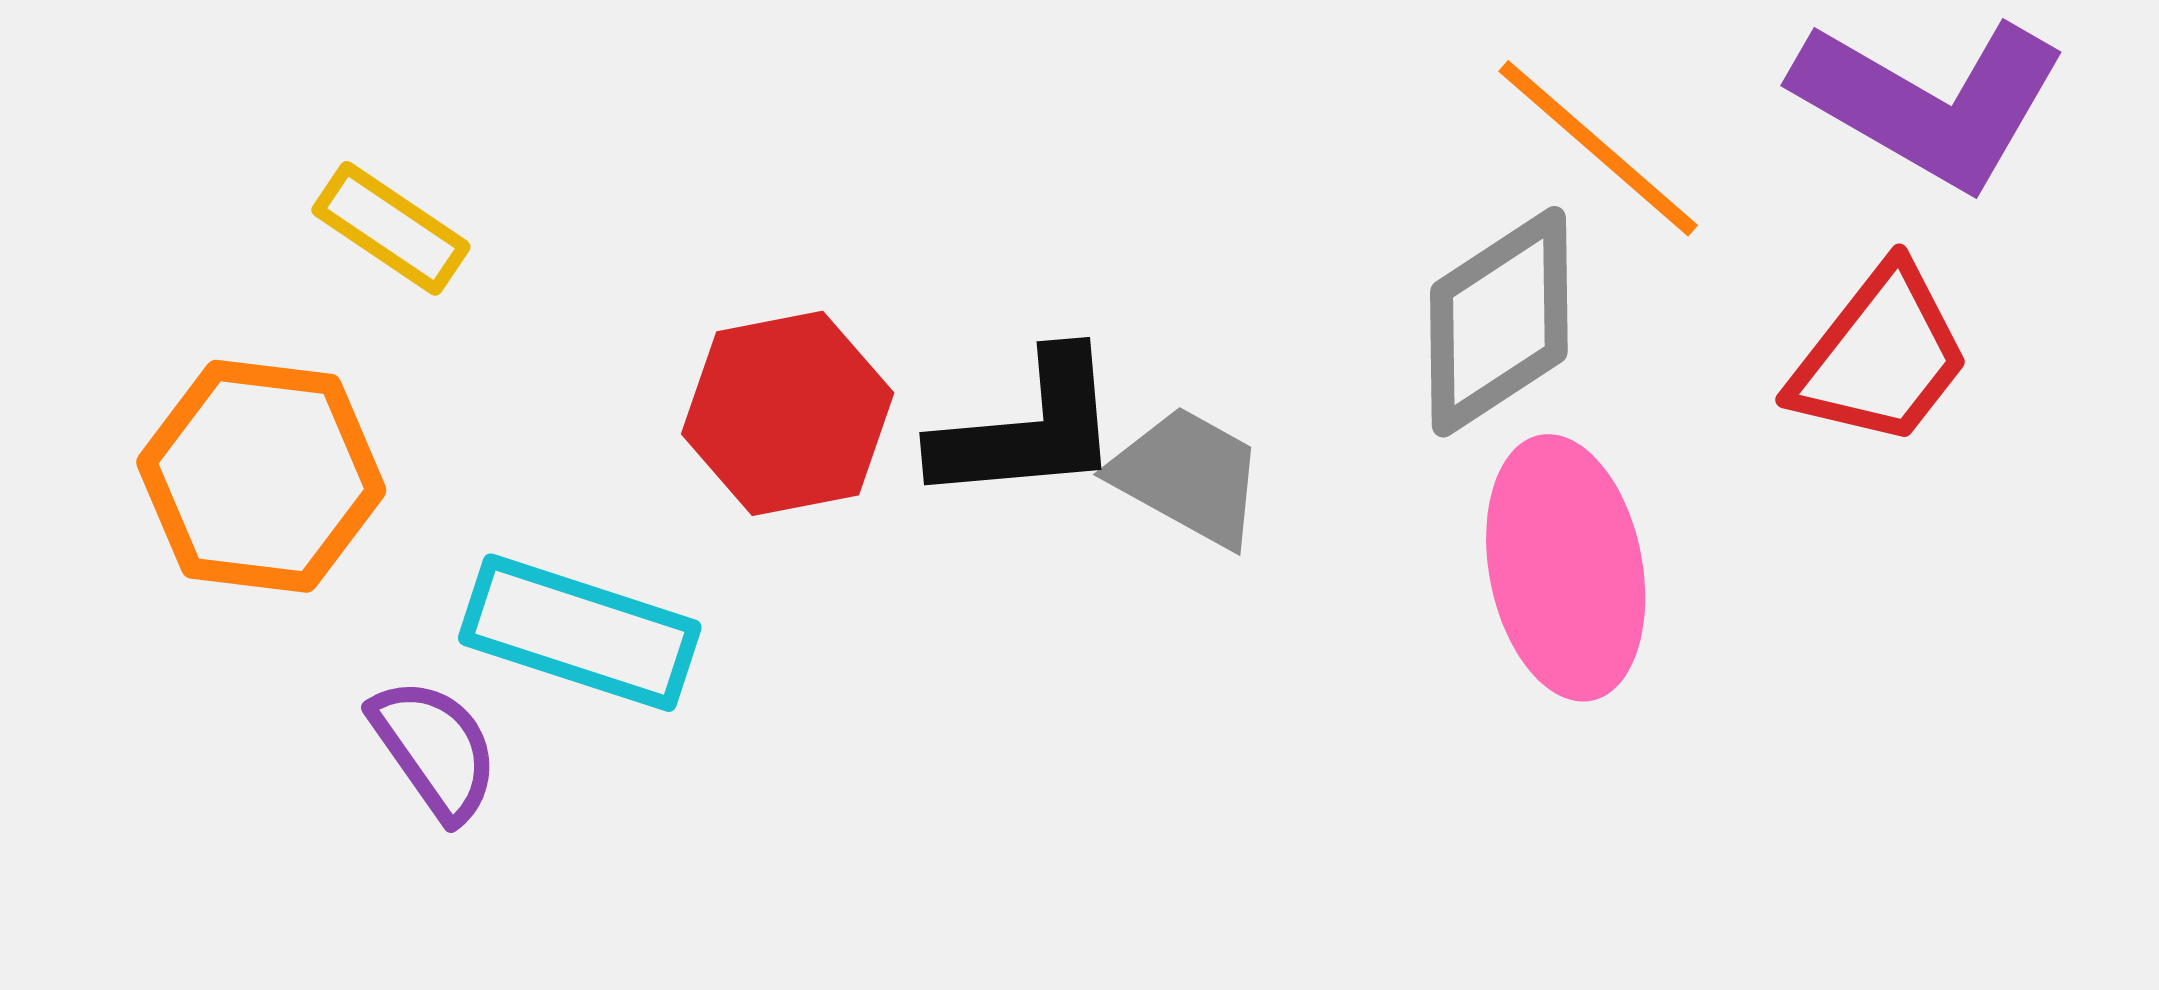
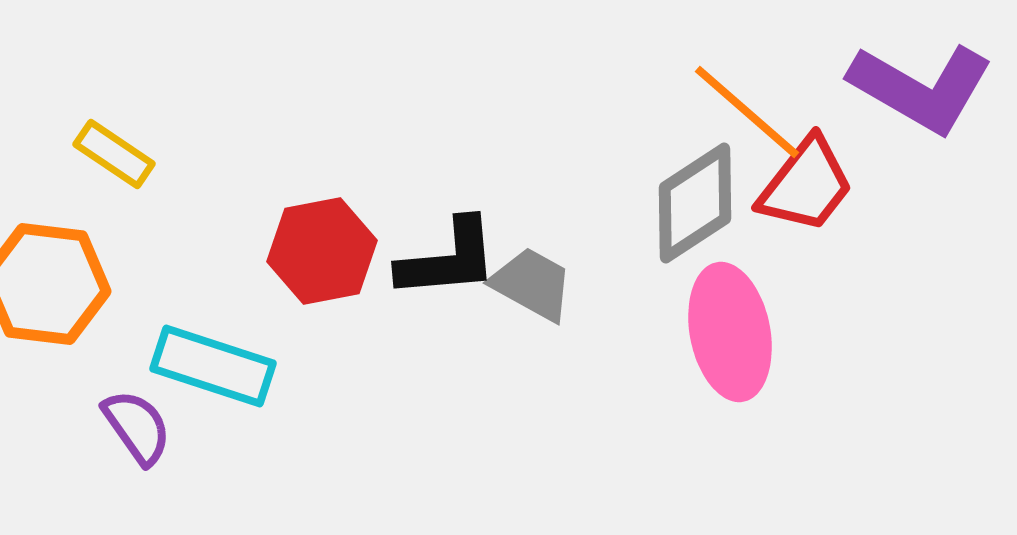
red trapezoid: (1880, 356) -> (806, 185), moved

